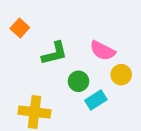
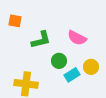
orange square: (20, 28) -> (15, 21), turned -32
yellow circle: (121, 75) -> (91, 67), moved

